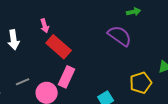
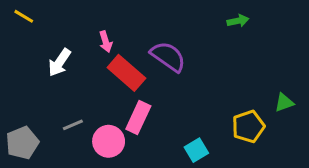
purple semicircle: (120, 36) -> (168, 57), moved
white arrow: (14, 40) -> (59, 62), turned 42

